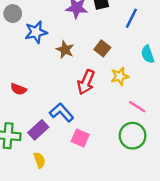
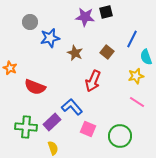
blue line: (131, 18) -> (132, 39), moved
yellow star: (120, 76) -> (136, 76), moved
red semicircle: (19, 89) -> (35, 87), size x1.5
green circle: (133, 136) -> (120, 136), moved

